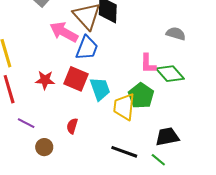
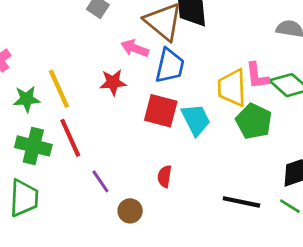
pink arrow: (64, 32) -> (135, 48), size x0.7
red star: (45, 80) -> (113, 82), moved
yellow trapezoid: (124, 107) -> (232, 88), moved
purple line: (26, 123) -> (100, 181), turned 36

